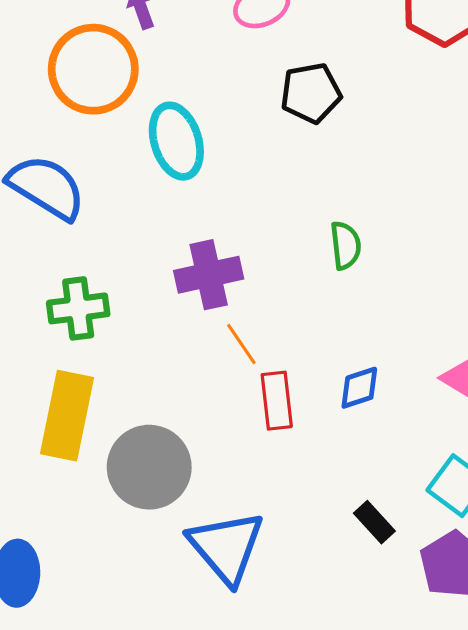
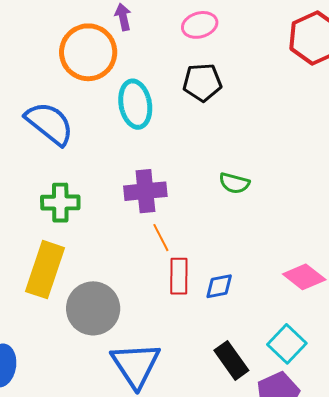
black pentagon: (311, 93) -> (202, 82), moved
green semicircle: (346, 245) -> (234, 183), turned 104
blue diamond: (359, 388) -> (219, 286), moved
black rectangle: (374, 522) -> (231, 360), size x1.4

